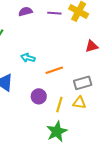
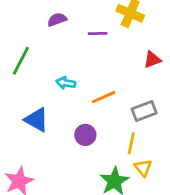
purple line: (54, 13) -> (98, 34), moved
yellow triangle: (79, 103) -> (143, 168), moved, turned 48
yellow line: (59, 105) -> (131, 143), moved

